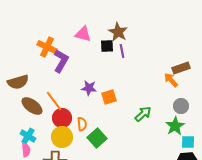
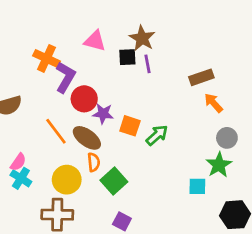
brown rectangle: (181, 68) -> (201, 77), moved
orange square: (109, 97) -> (130, 126), turned 35
brown ellipse: (32, 106) -> (87, 138), moved
green arrow: (143, 114) -> (157, 135), moved
red circle: (62, 118) -> (84, 99), moved
cyan square: (188, 142) -> (197, 186), moved
pink semicircle: (26, 150) -> (18, 162), moved, turned 40

